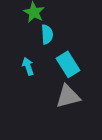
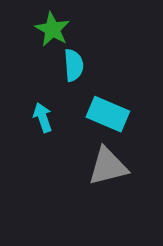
cyan rectangle: (68, 64) -> (108, 114), turned -35

